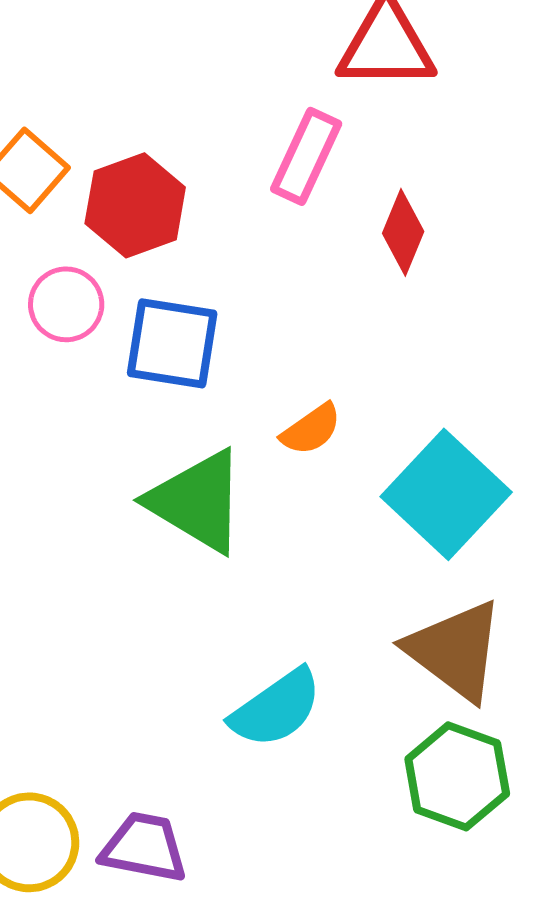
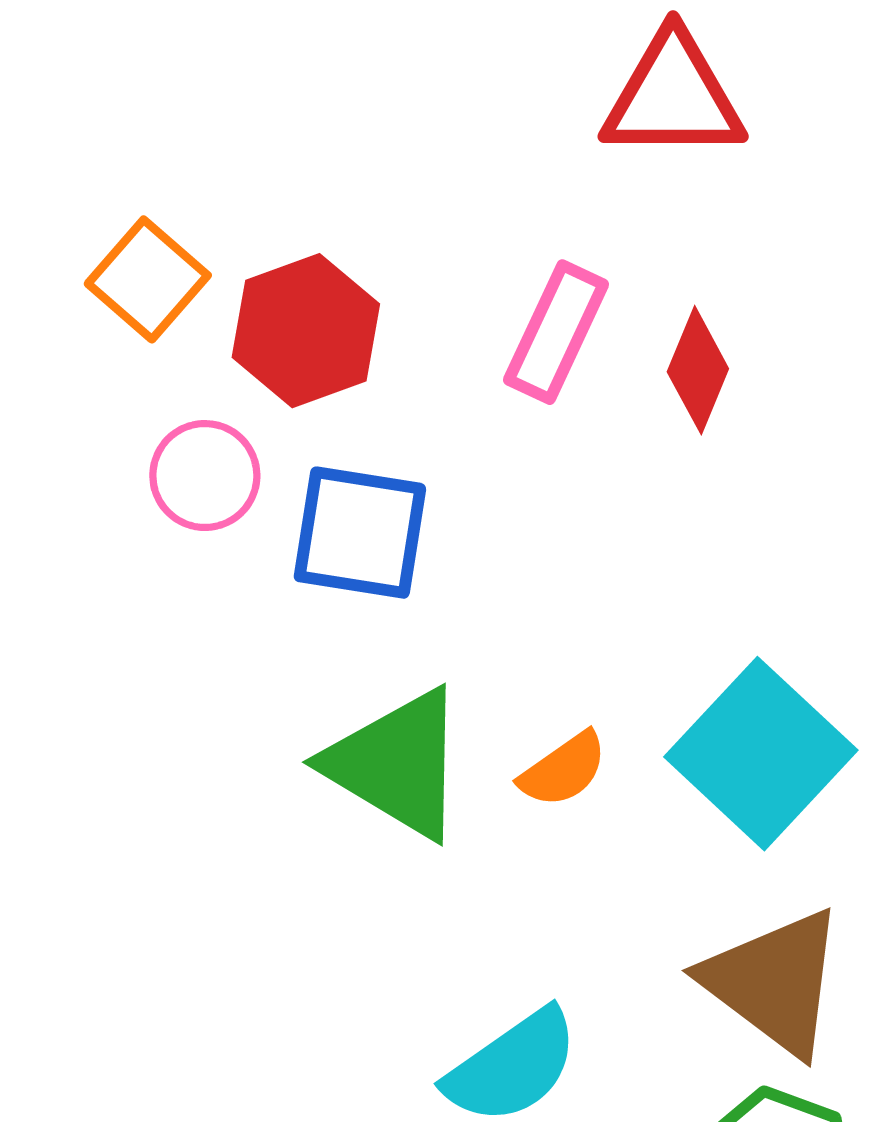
pink rectangle: (306, 156) -> (556, 332), moved
orange semicircle: (311, 429) -> (563, 770), moved

